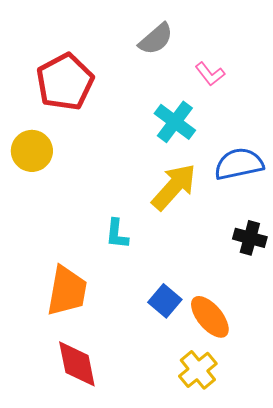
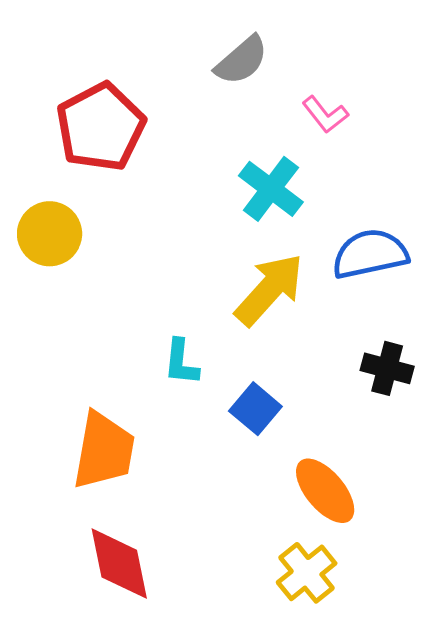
blue square: (165, 301) -> (255, 409), moved

